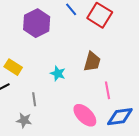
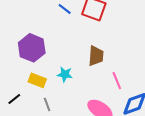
purple hexagon: (37, 23) -> (32, 48), moved
yellow rectangle: (13, 67) -> (37, 80), moved

